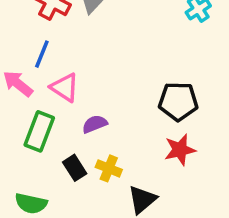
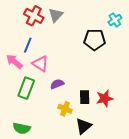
black pentagon: (178, 101) -> (95, 40), moved
black rectangle: (75, 168) -> (85, 97), moved, turned 32

